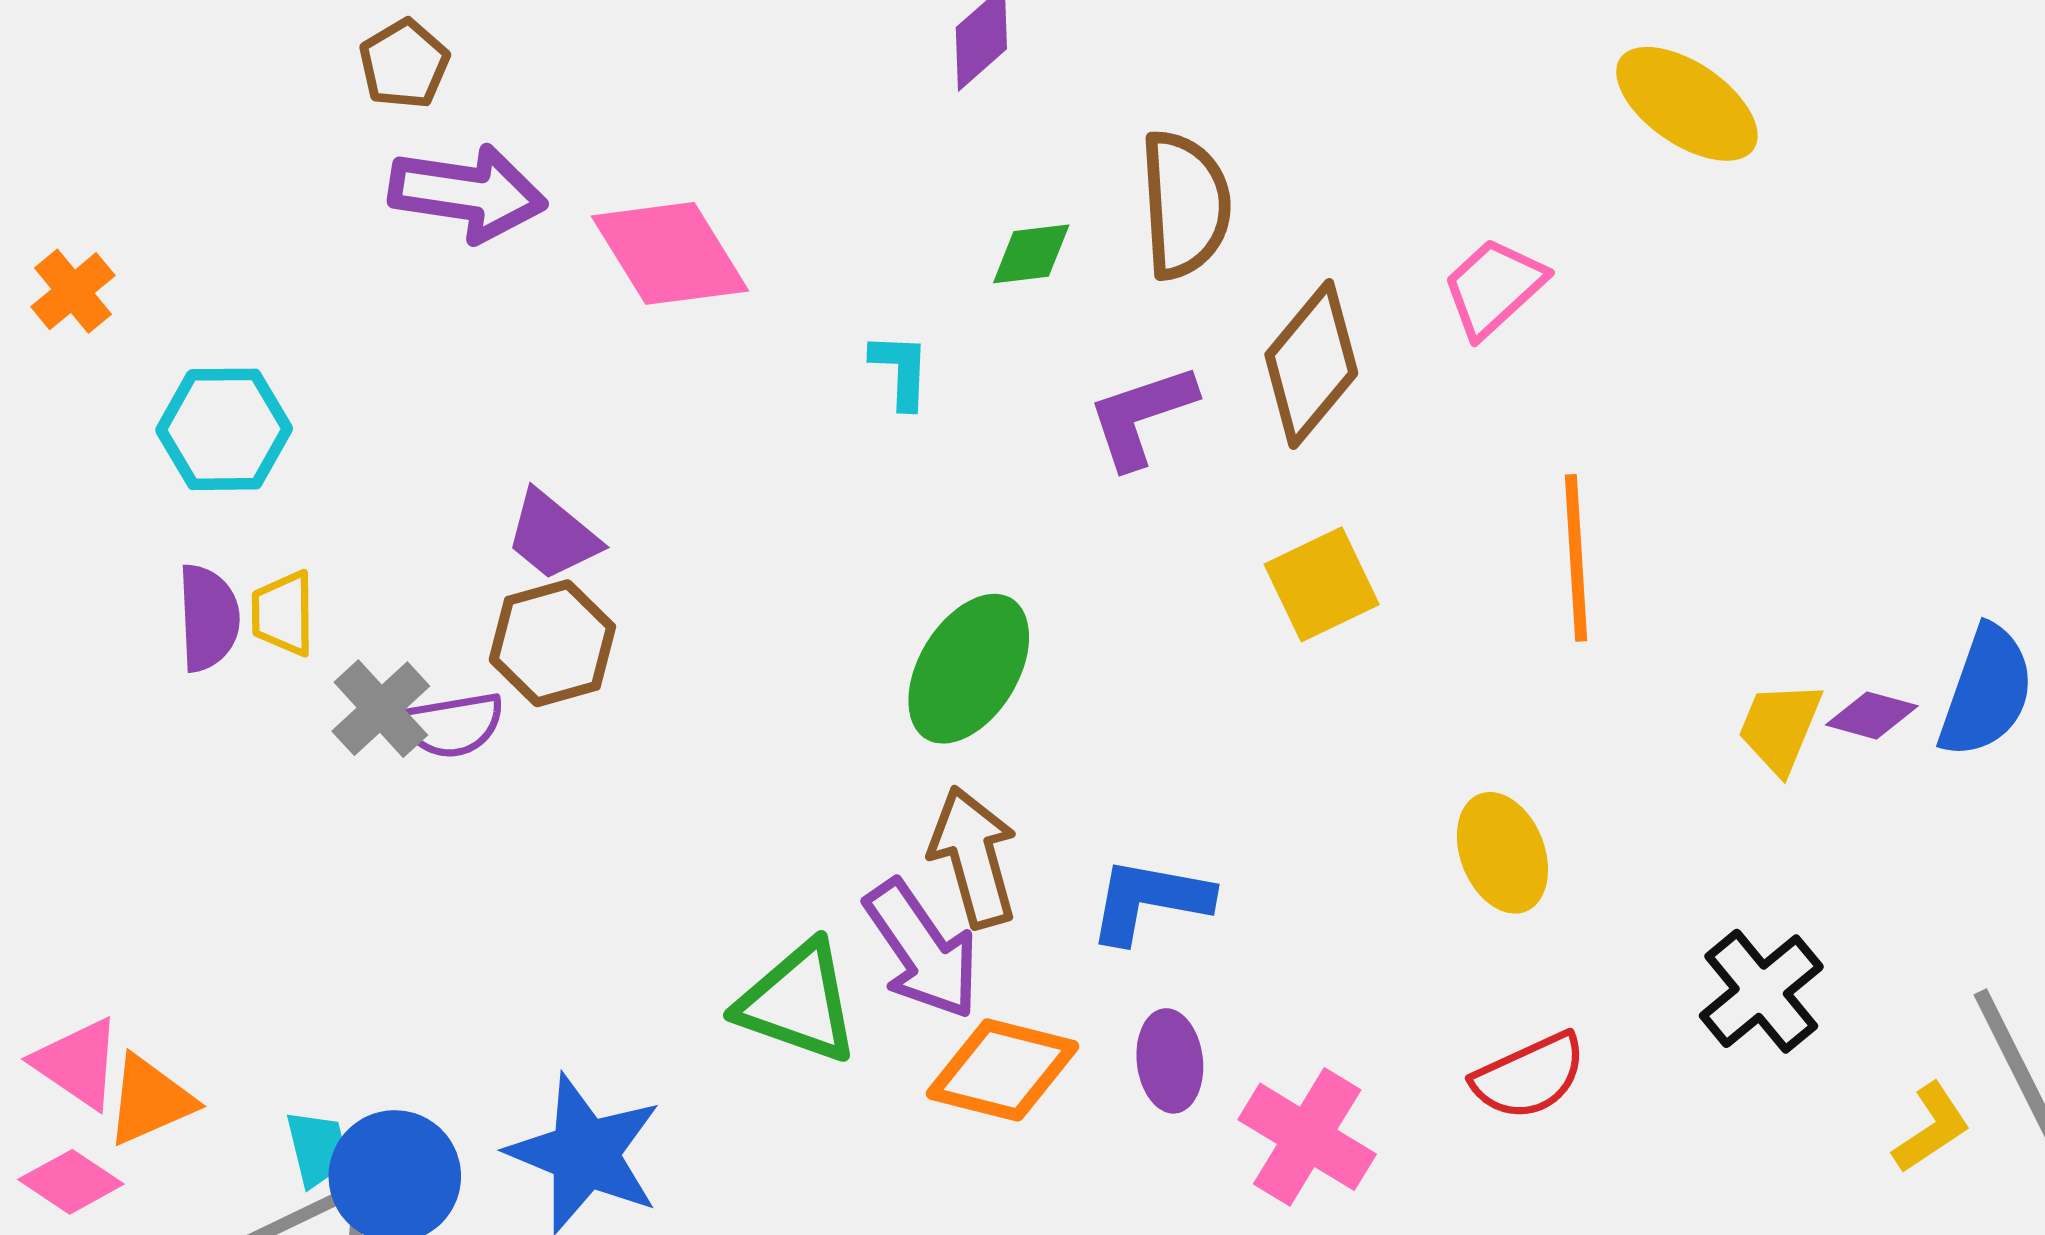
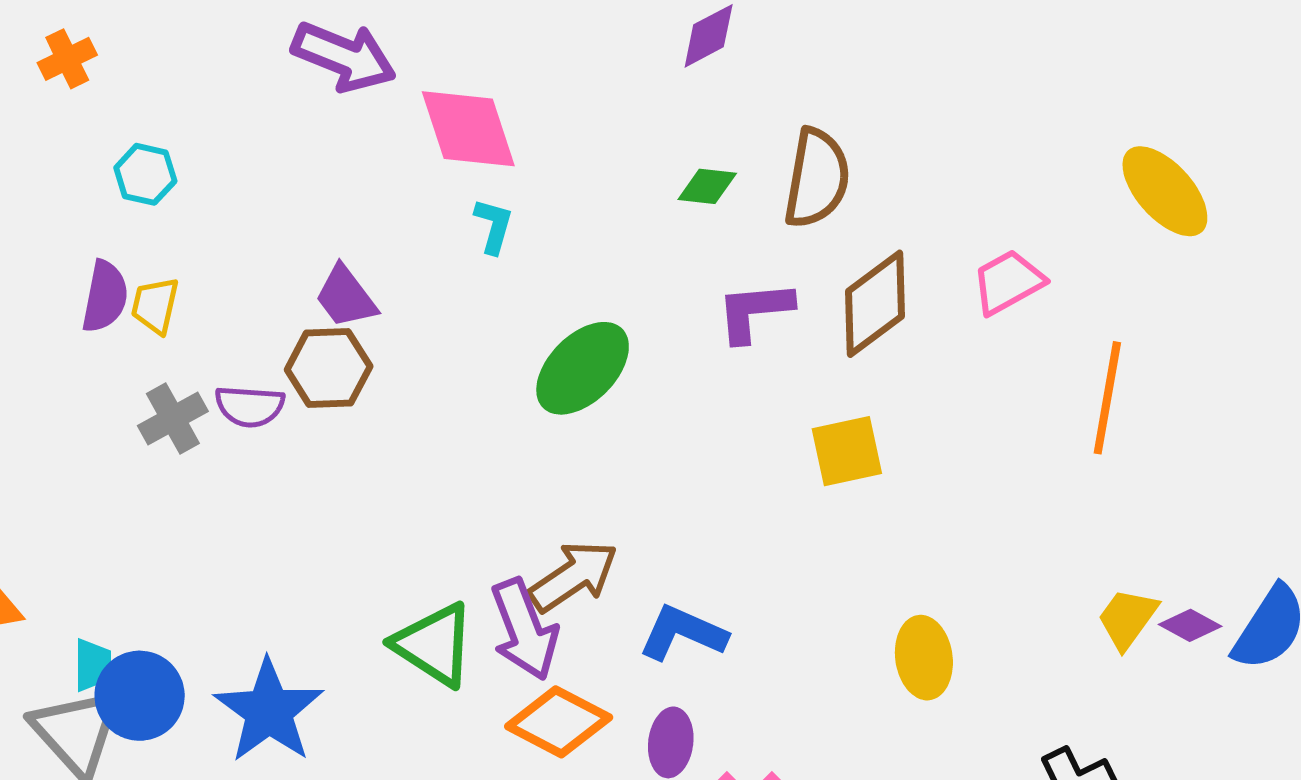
cyan L-shape: (901, 371) -> (494, 226), moved
cyan hexagon: (224, 429) -> (145, 174), size x0.7
orange line: (1576, 558) -> (1107, 398), moved
green ellipse: (969, 669) -> (583, 368), moved
gray cross: (381, 709) -> (173, 419), moved
brown arrow: (974, 857) -> (573, 576), turned 58

